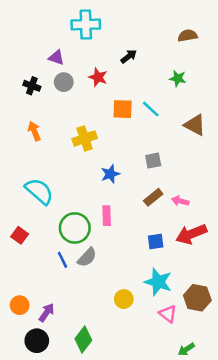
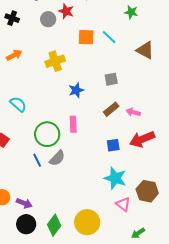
gray circle: (64, 82) -> (48, 19), moved
orange arrow: (34, 131) -> (14, 55), turned 84
cyan semicircle: (39, 191) -> (18, 104), size x0.7
yellow circle: (124, 299) -> (87, 222), moved, size x1.6
purple arrow: (47, 313) -> (24, 203), turned 77
black circle: (37, 341) -> (26, 224), moved

